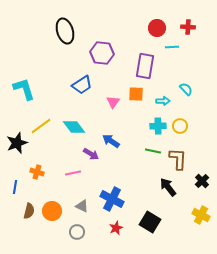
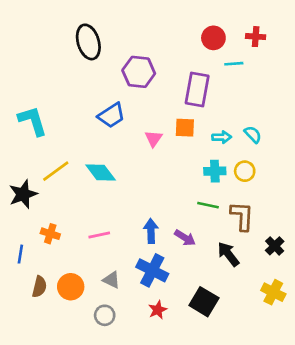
cyan semicircle: (186, 89) -> (253, 134), moved
blue arrow: (111, 141) -> (151, 231), moved, turned 54
purple arrow: (91, 154) -> (185, 238), moved

